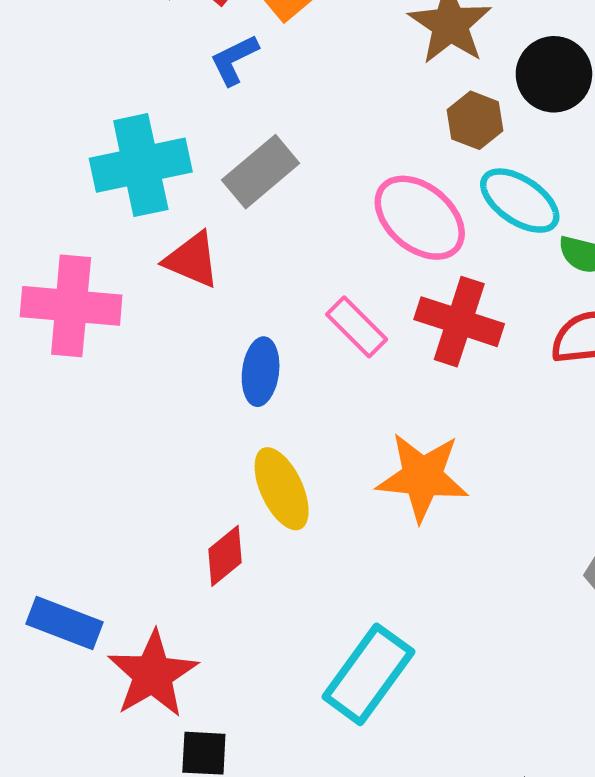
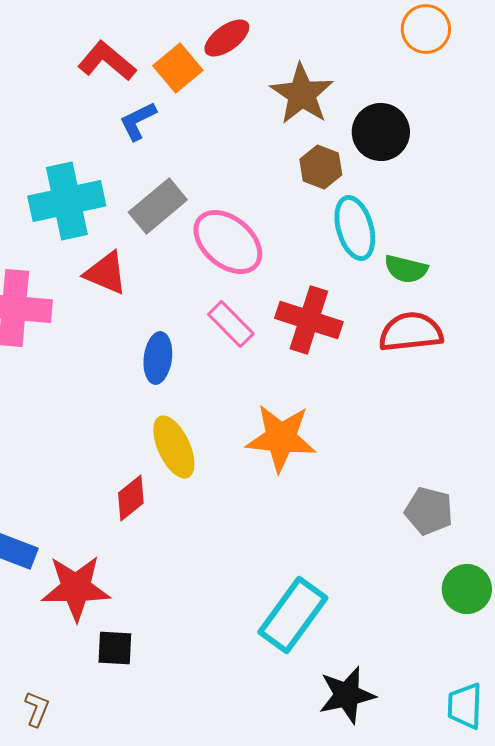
cyan ellipse: (520, 201) -> (355, 228), turned 40
pink ellipse: (420, 218) -> (228, 242), moved
red star: (153, 674) -> (76, 588), turned 30
cyan rectangle: (368, 674) -> (293, 615), moved

